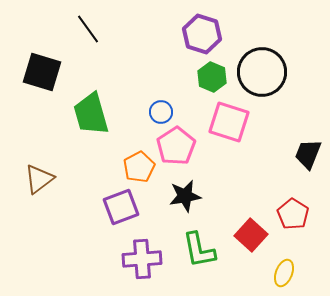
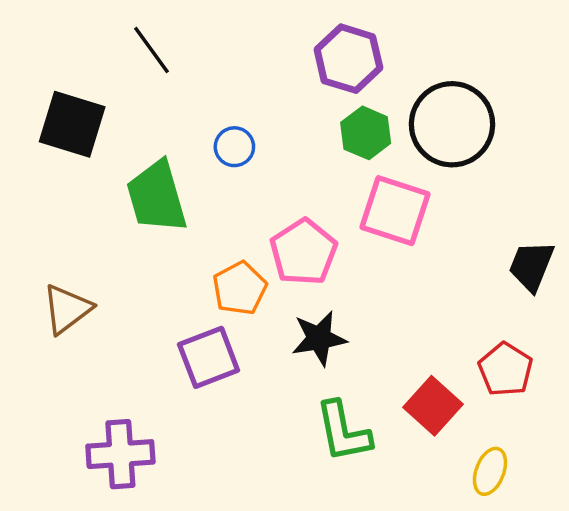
blue circle: (161, 112) -> (234, 147), moved
purple cross: (142, 259) -> (120, 454), moved

